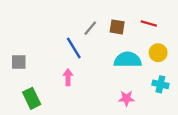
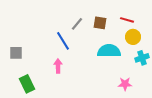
yellow circle: (158, 53) -> (133, 37), moved
cyan cross: (160, 84) -> (142, 58), moved, turned -32
pink star: (126, 98) -> (125, 84), moved

